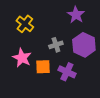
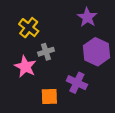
gray cross: (56, 45) -> (46, 52), moved
orange square: (43, 67) -> (49, 96), moved

